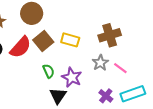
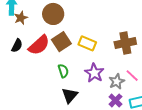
gray star: (100, 63) -> (117, 81), moved
purple star: (72, 77) -> (94, 73), moved

